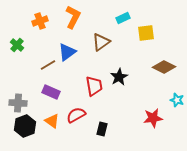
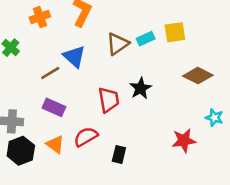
cyan rectangle: (123, 18) -> (146, 39), moved
blue triangle: (67, 52) -> (74, 56), turned -42

